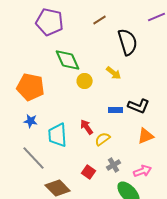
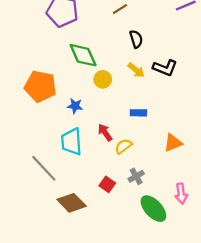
black semicircle: (128, 42) -> (136, 39), moved, size x0.6
black L-shape: (139, 106) -> (165, 68), moved
blue star: (31, 121) -> (75, 106), moved
pink arrow: (143, 171) -> (181, 194), moved, turned 102

